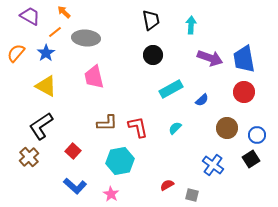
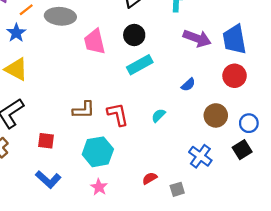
pink trapezoid: (94, 77) -> (95, 42), moved
cyan rectangle: (171, 89) -> (140, 65), moved
red square: (73, 151) -> (46, 141), turned -35
pink star: (111, 194) -> (99, 187), moved
gray square: (192, 195) -> (177, 189), turned -32

